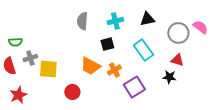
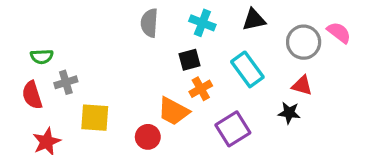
cyan cross: (115, 21) -> (202, 23), turned 35
orange trapezoid: (90, 66) -> (173, 111), moved
yellow square: (48, 69) -> (95, 118), moved
orange cross: (114, 70) -> (201, 89), moved
red circle: (72, 92) -> (148, 137), moved

